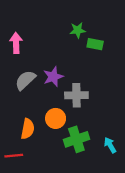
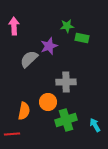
pink arrow: (16, 43) -> (14, 26), moved
purple star: (53, 77) -> (49, 46), moved
gray semicircle: (25, 80) -> (29, 59), moved

